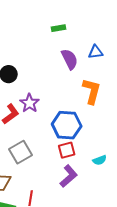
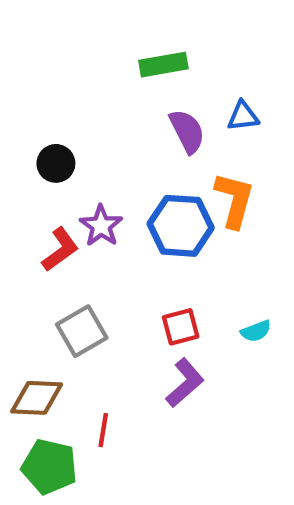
green rectangle: (59, 28) -> (163, 65), size x1.5
blue hexagon: (67, 125) -> (181, 226), moved
cyan semicircle: (100, 160) -> (256, 331), moved

